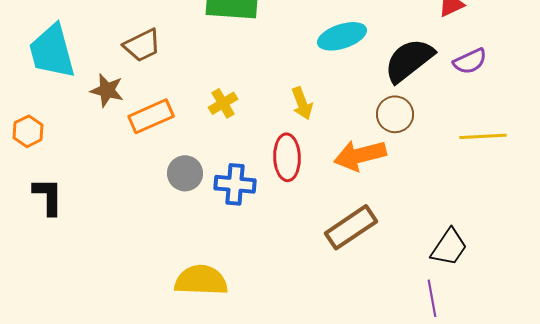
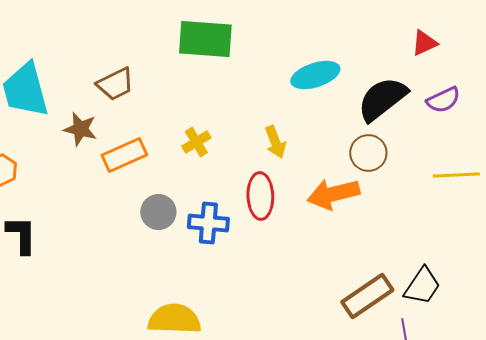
brown rectangle: (351, 227) -> (367, 296), moved

